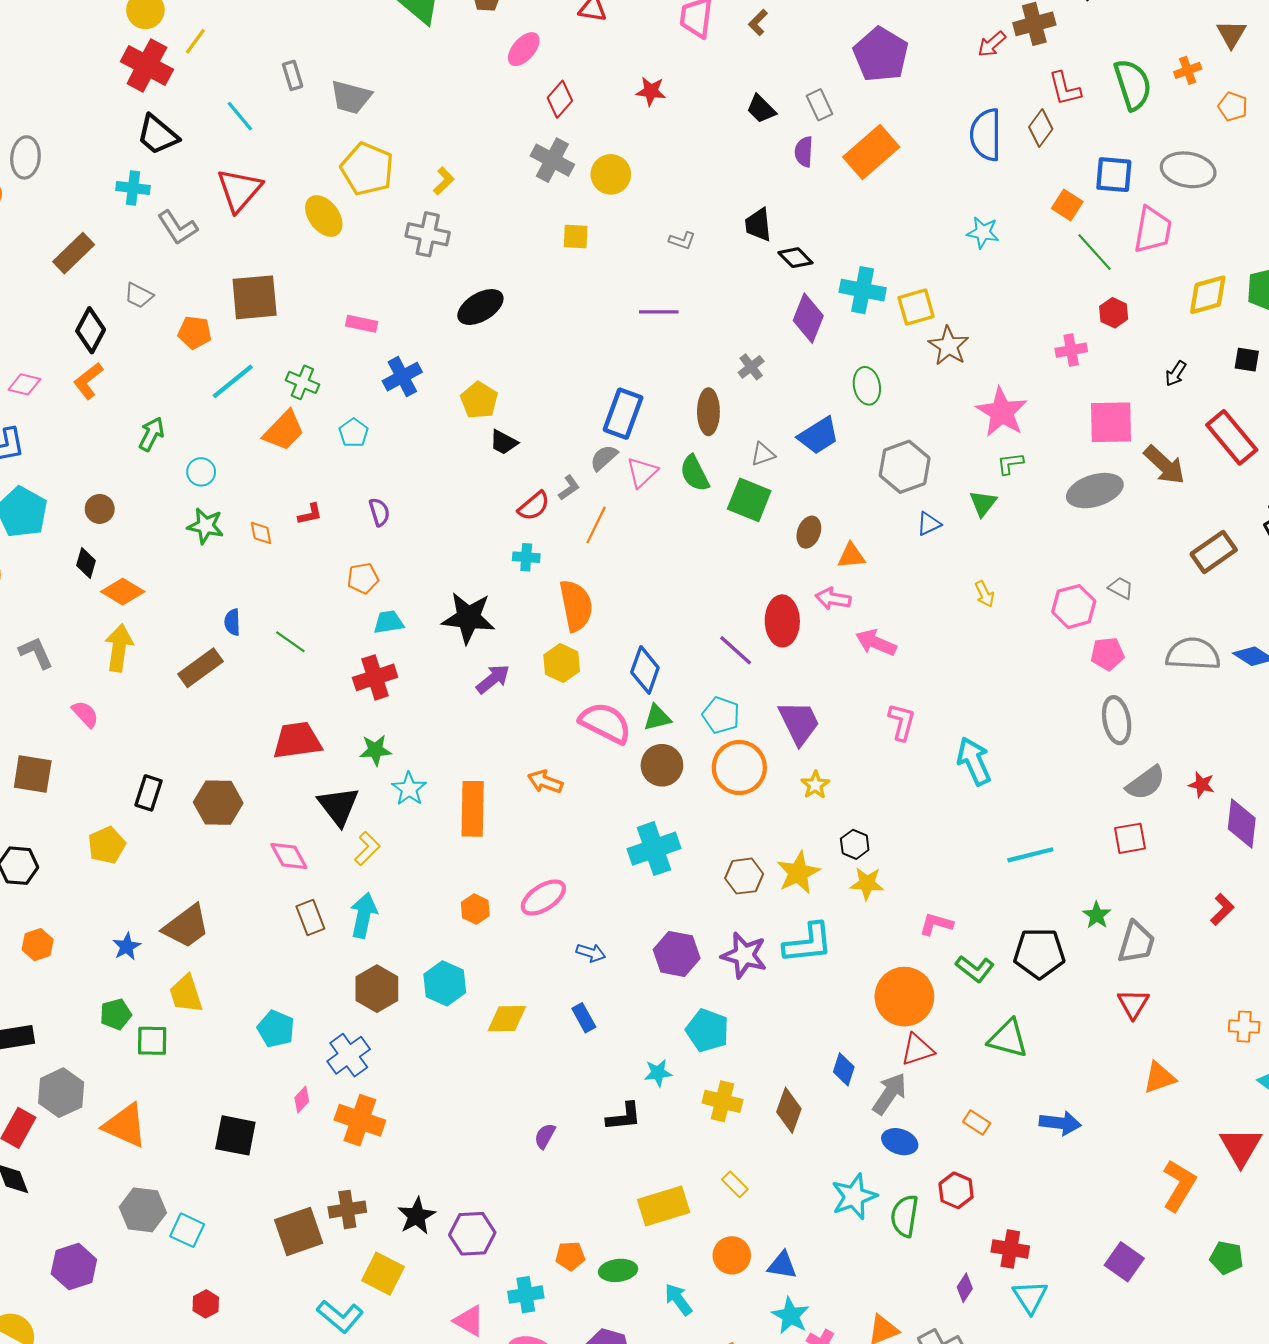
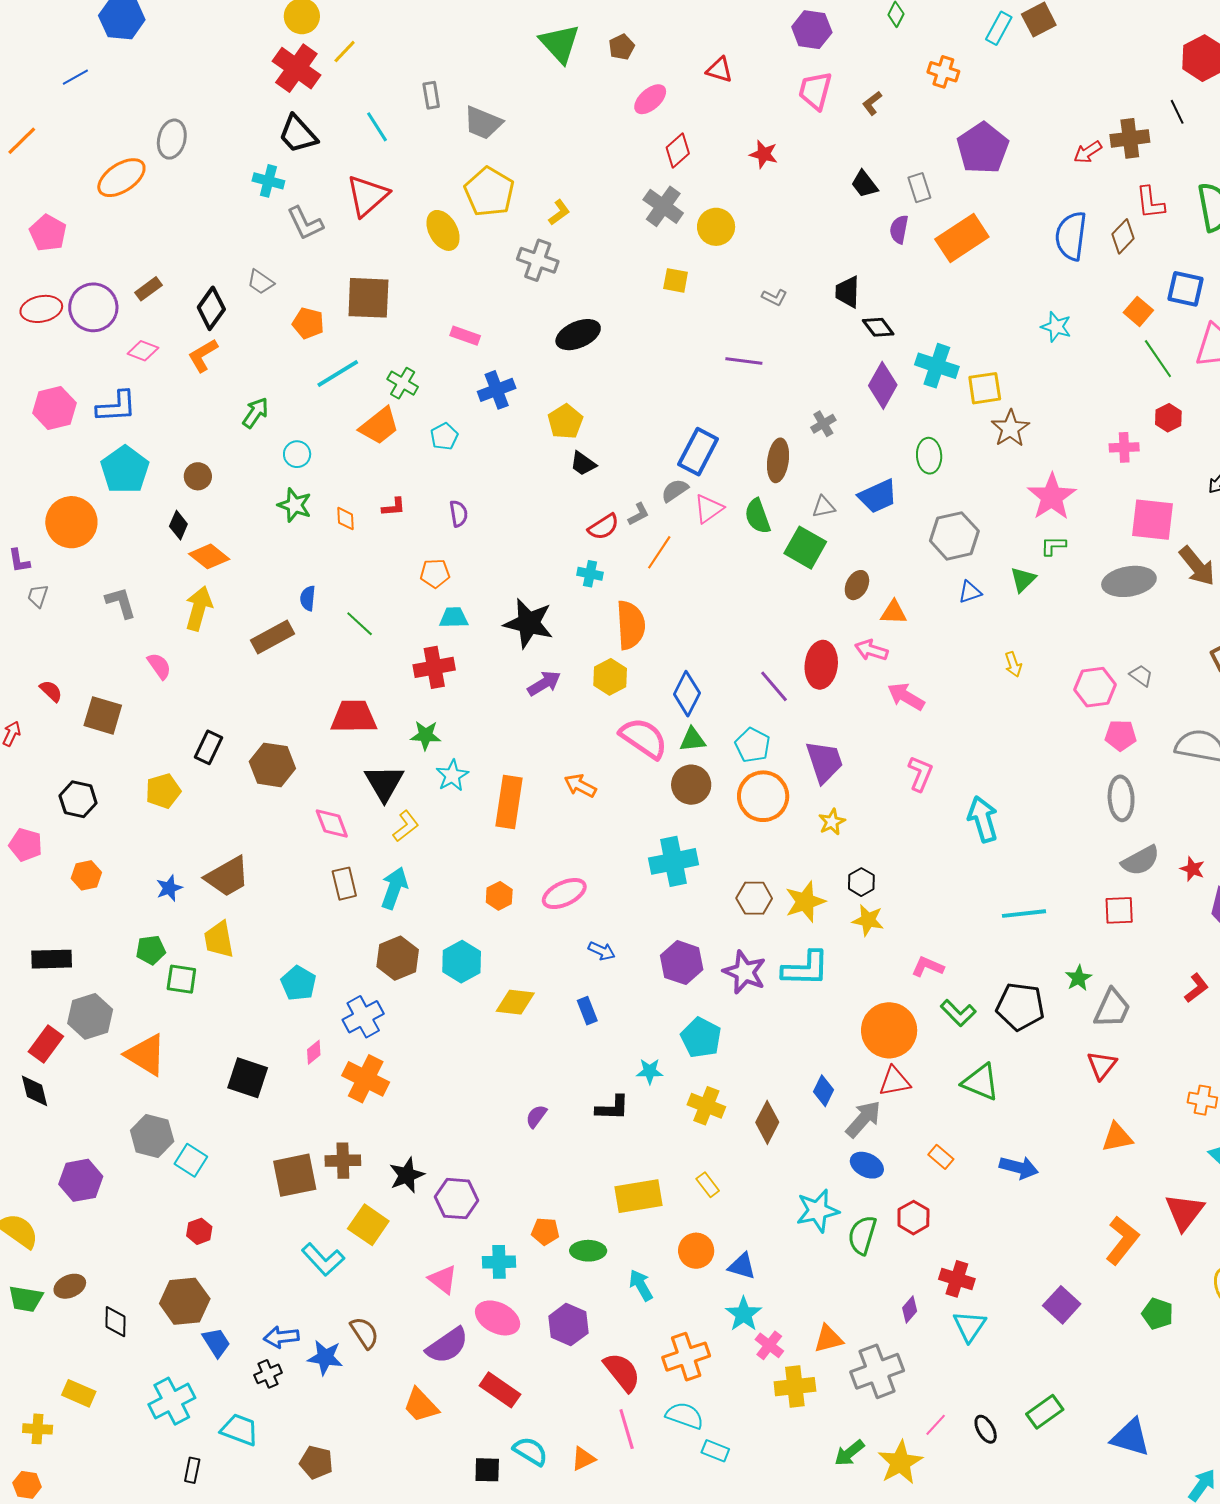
brown rectangle: (74, 253) -> (148, 289), moved, size x0.7

